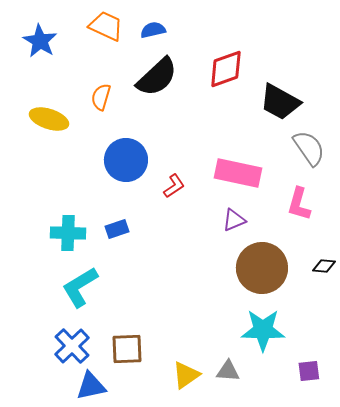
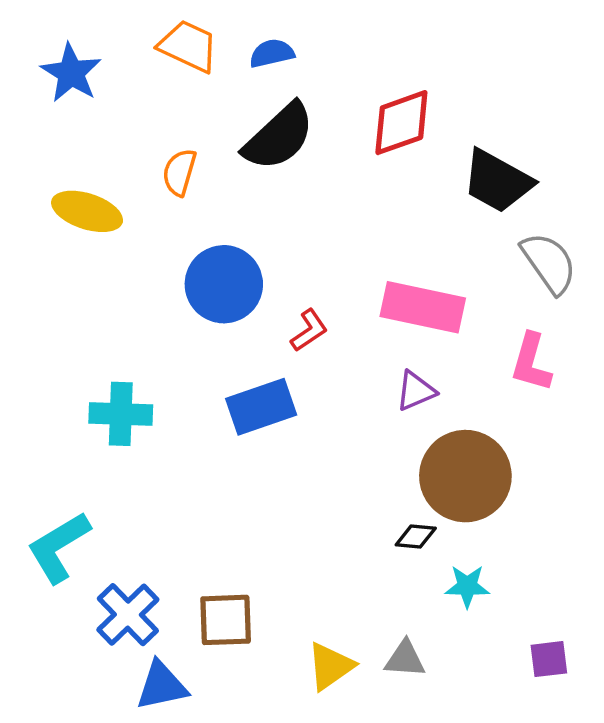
blue rectangle: (117, 229) -> (261, 407), moved, size x1.6
black diamond: (324, 266) -> (416, 536), moved
cyan L-shape: (80, 287) -> (59, 547), moved
cyan star: (263, 330) -> (467, 586), size x0.6

